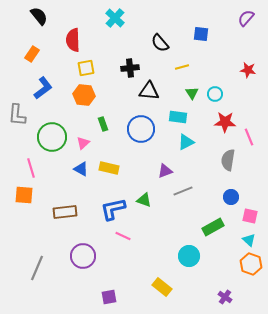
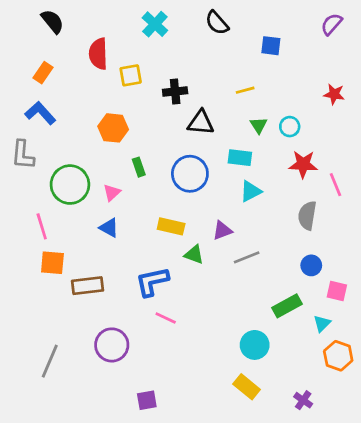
black semicircle: (160, 43) -> (217, 23), moved
yellow square: (86, 68) -> (131, 75), moved
blue L-shape: (43, 88) -> (40, 113), moved, turned -95
yellow rectangle: (109, 168) -> (171, 226), moved
orange square: (24, 195) -> (52, 263), moved
green triangle: (144, 200) -> (194, 255), moved
cyan triangle: (249, 240) -> (322, 323), moved, turned 32
yellow rectangle: (162, 287) -> (247, 387), moved

